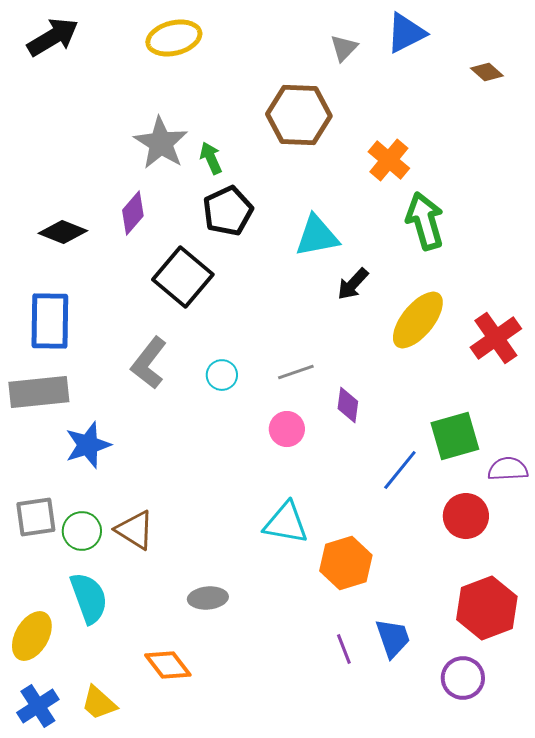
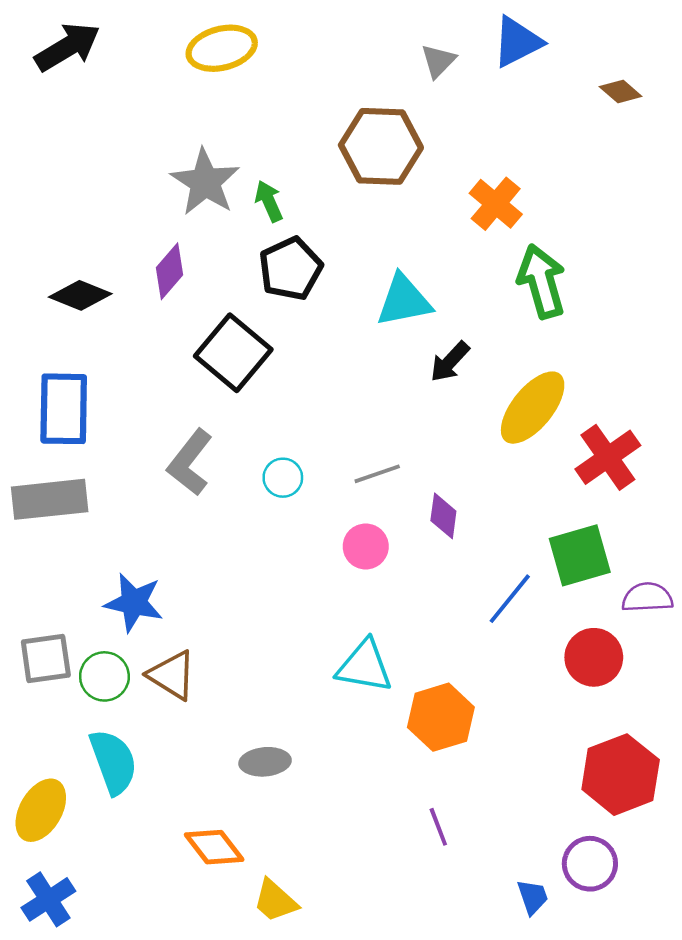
red cross: (496, 338) -> (608, 457), moved
blue star: (88, 445) -> (134, 603), moved, turned 30
blue trapezoid: (393, 638) -> (533, 897), moved, size x0.7
yellow trapezoid: (99, 703) -> (275, 901), moved

